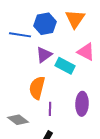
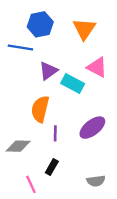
blue hexagon: (45, 24) -> (40, 24), moved
purple ellipse: (82, 104) -> (92, 128), turned 50
gray diamond: (18, 120) -> (18, 146), turned -35

